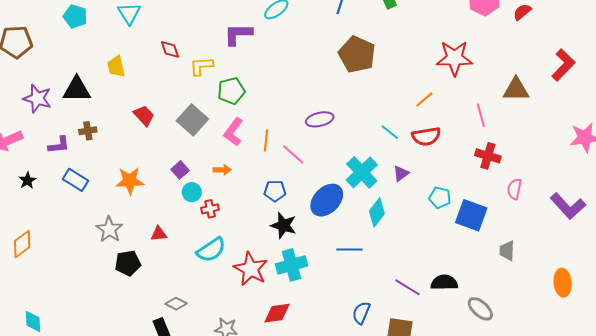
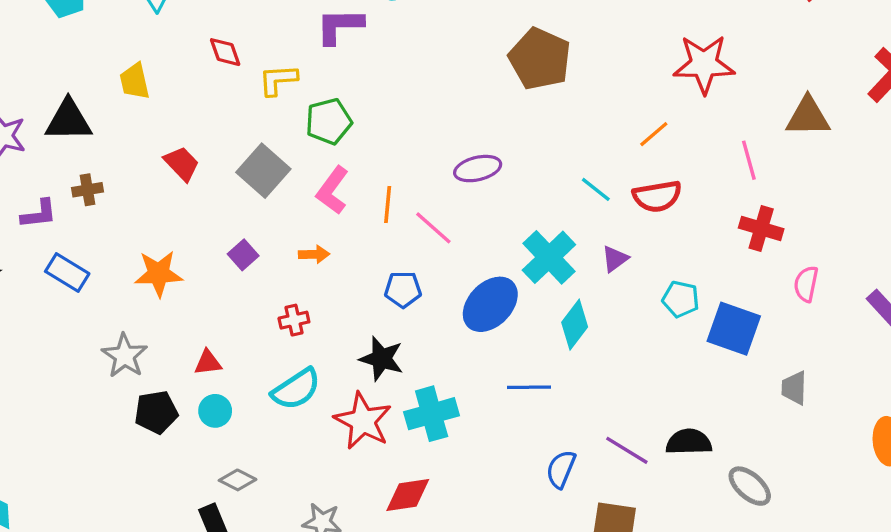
cyan circle: (192, 192) -> (215, 411), moved
black star: (284, 225) -> (381, 359), moved
blue semicircle: (361, 313) -> (561, 469), moved

